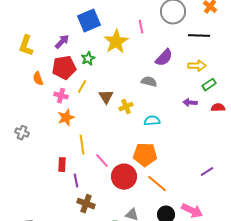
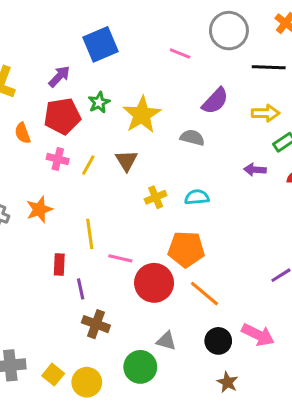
pink line: (141, 27) -> (180, 54), turned -56
yellow star: (116, 42) -> (142, 115), moved
yellow line: (82, 87) -> (88, 165), moved
yellow cross: (126, 107) -> (156, 197), moved
orange star: (66, 118) -> (39, 209), moved
pink line: (102, 161) -> (120, 258), turned -35

